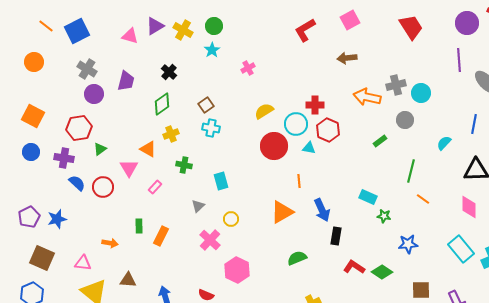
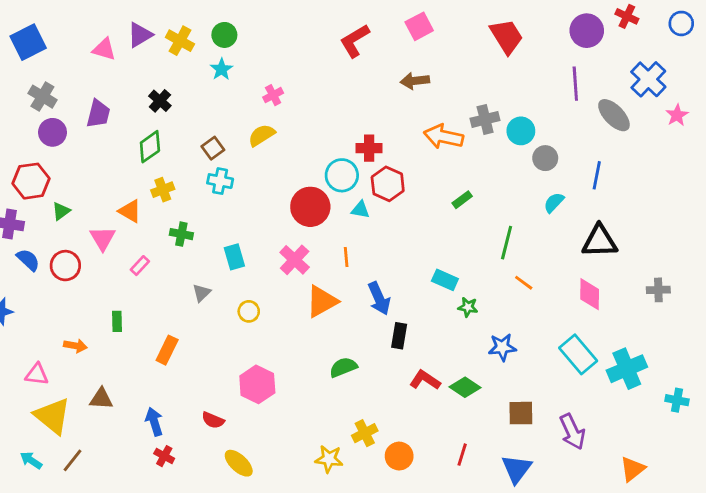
yellow semicircle: (264, 111) -> (262, 135), moved
gray circle: (405, 120) -> (545, 158), moved
orange rectangle: (161, 236) -> (167, 350), moved
pink cross: (210, 240) -> (295, 260), moved

